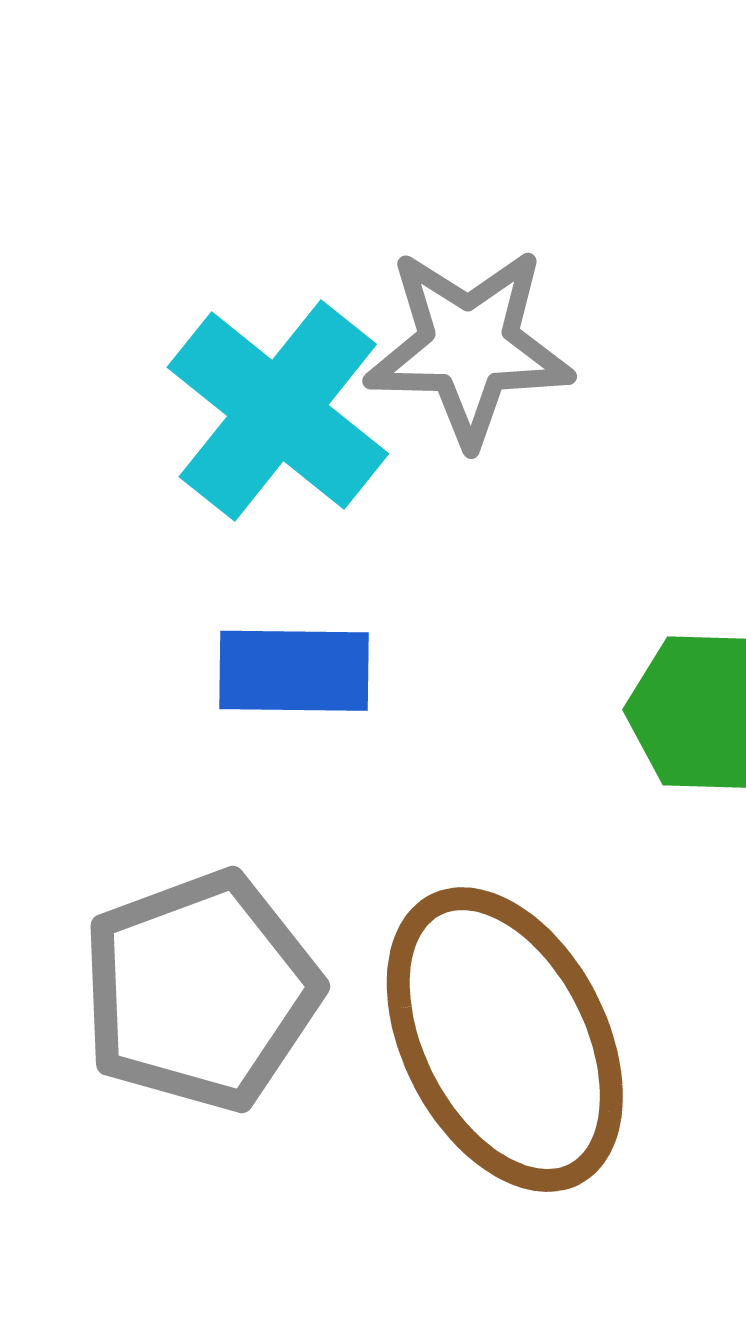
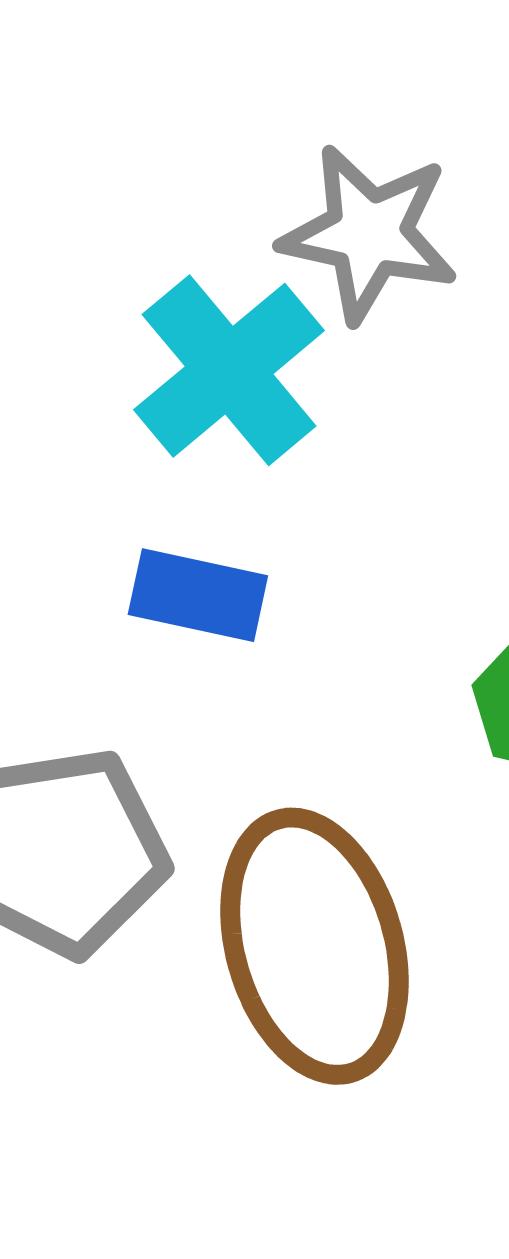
gray star: (469, 347) -> (369, 233), moved

